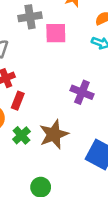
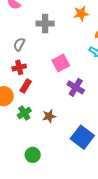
pink square: (56, 33) -> (61, 63), moved, turned -36
brown star: (54, 134) -> (49, 116), size x0.6

